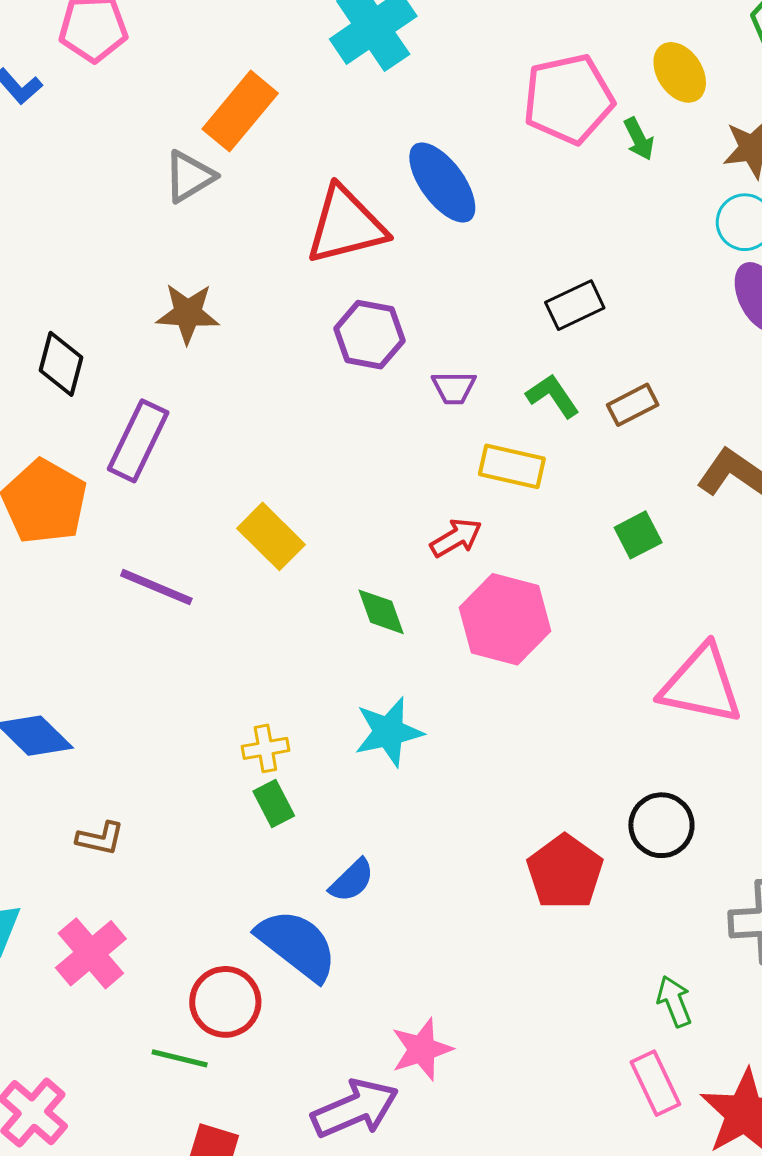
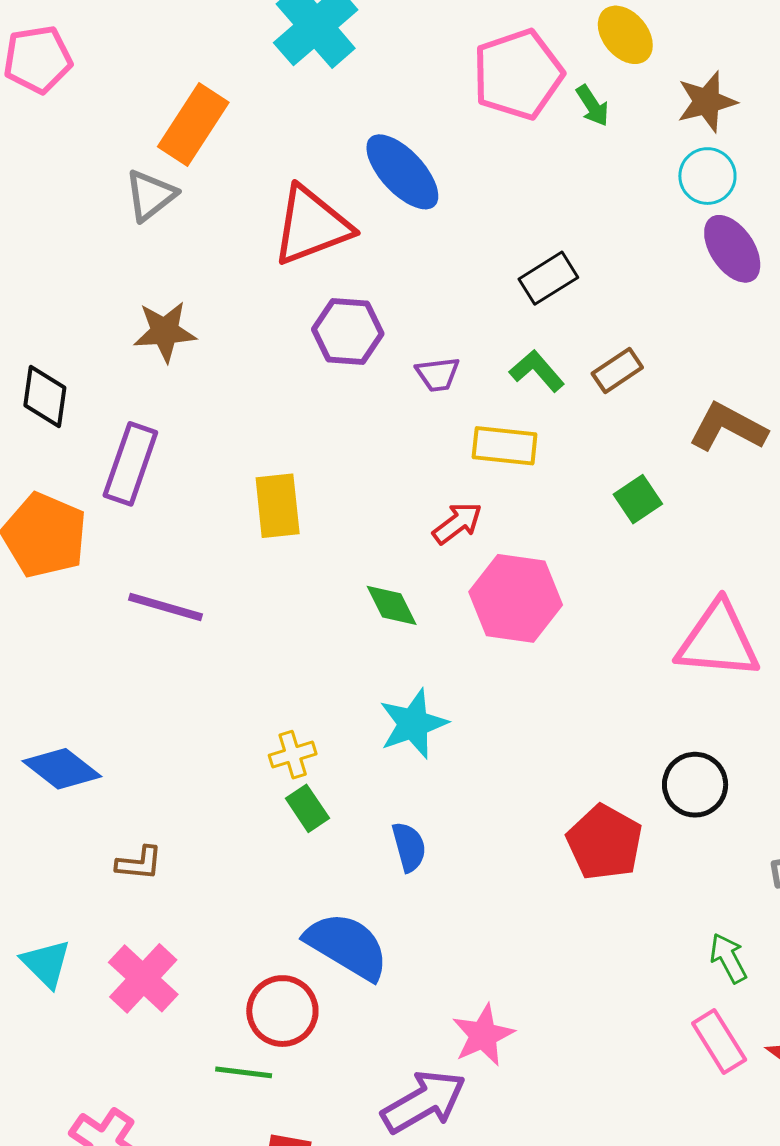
yellow rectangle: (271, 536) -> (278, 506), moved, turned 46
blue semicircle: (352, 880) -> (409, 847), moved, turned -54

